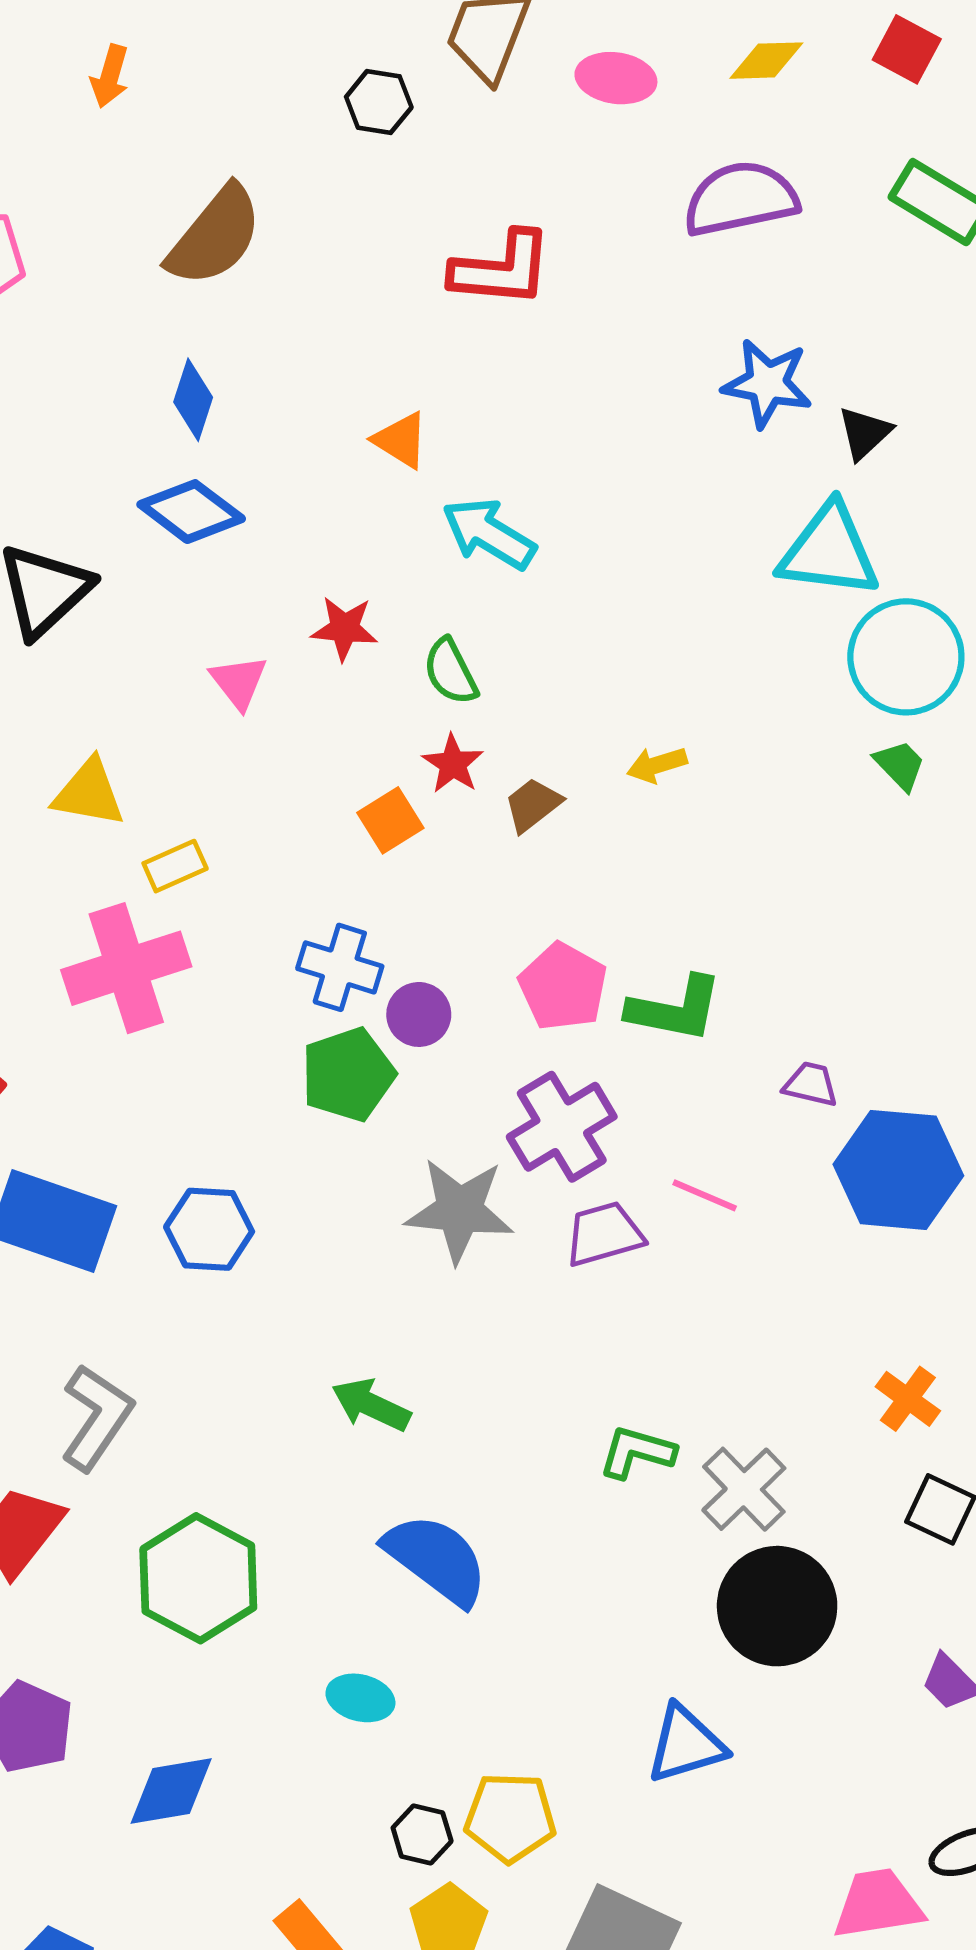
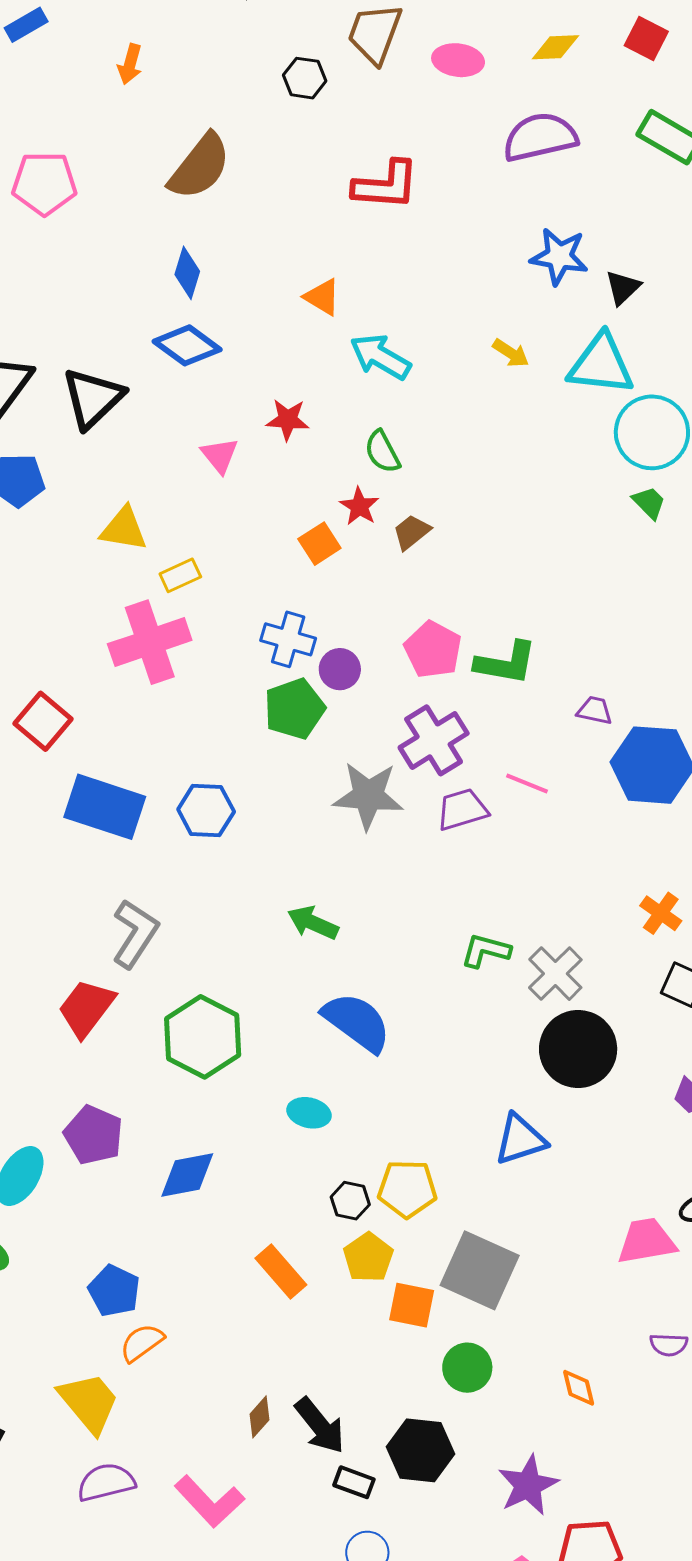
green semicircle: (450, 672) -> (382, 452), moved
yellow arrow: (657, 765) -> (511, 353), moved, turned -129

